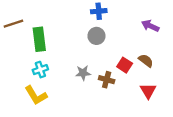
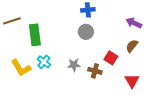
brown semicircle: (146, 61) -> (132, 46), moved, turned -88
cyan cross: (40, 70) -> (44, 62), moved, turned -32
yellow L-shape: (36, 95) -> (21, 68), moved

